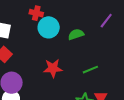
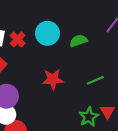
red cross: (36, 13) -> (18, 39), moved, turned 32

